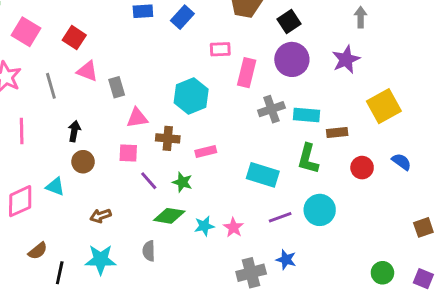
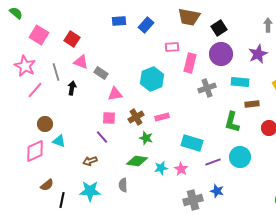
gray rectangle: (117, 87) -> (101, 73), turned -40
cyan rectangle: (307, 115) -> (240, 82), moved
pink line: (22, 131) -> (35, 90), moved, turned 42
black arrow: (74, 131) -> (72, 88), moved
brown cross: (168, 138) -> (136, 117), moved, turned -35
brown circle: (83, 162) -> (45, 124), moved
cyan rectangle: (263, 175) -> (192, 143), moved
purple line: (149, 181) -> (102, 137), moved

